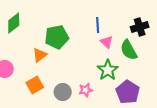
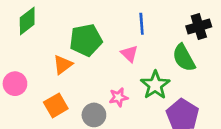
pink triangle: (107, 42) -> (129, 54), moved
pink star: (86, 90) -> (118, 97), moved

